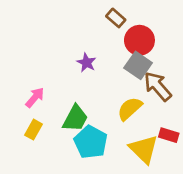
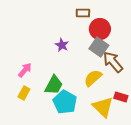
brown rectangle: (116, 18) -> (83, 13), turned -40

